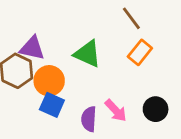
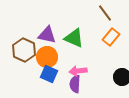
purple triangle: (32, 48) -> (47, 35), moved
pink arrow: (116, 111) -> (78, 71), moved, turned 126

